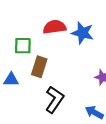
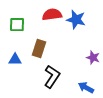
green square: (23, 46) -> (17, 25), moved

